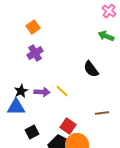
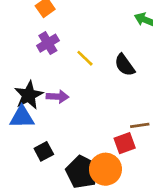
black star: (21, 91) -> (29, 95), size x1.5
yellow line: (62, 91) -> (85, 58), moved
red square: (68, 126) -> (125, 143), moved, turned 35

